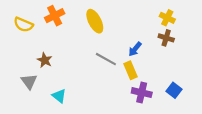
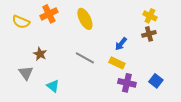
brown cross: (166, 38) -> (149, 34), turned -32
gray line: (106, 59) -> (85, 58), moved
yellow rectangle: (130, 70) -> (117, 63), turned -42

